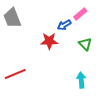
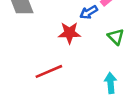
red line: (15, 74) -> (49, 71), moved

